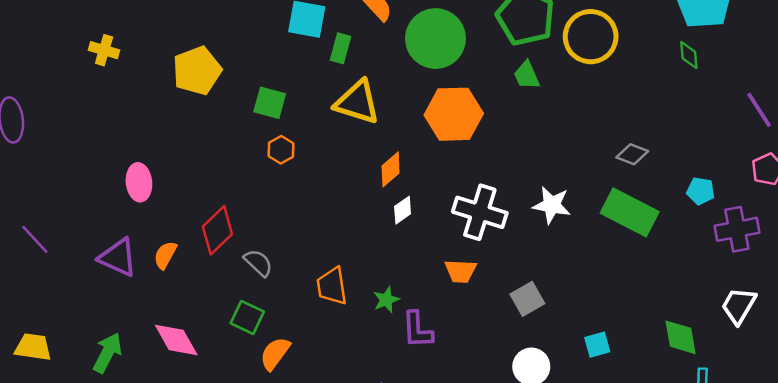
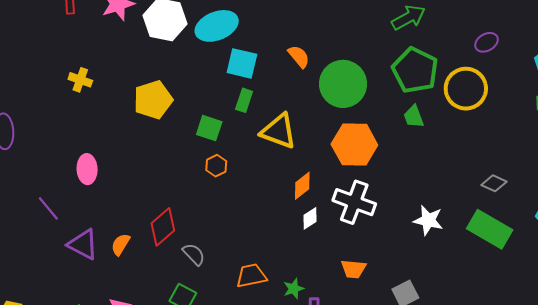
green rectangle: (340, 48) -> (244, 100), moved
pink ellipse: (139, 182) -> (87, 169), moved
white cross: (480, 212) -> (354, 202), moved
purple line: (35, 239) -> (48, 208), moved
orange trapezoid: (332, 286) -> (251, 276), turned 84

